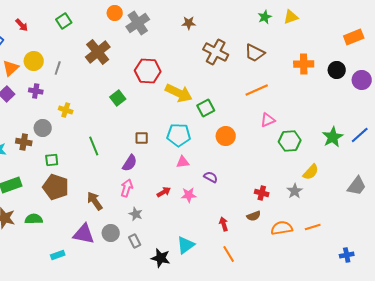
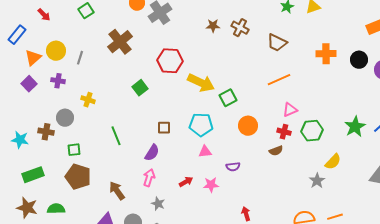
brown star: (189, 23) -> (213, 26), moved
brown cross: (216, 52) -> (240, 28), moved, size x0.7
purple semicircle: (211, 177) -> (233, 167), turned 144
red cross: (262, 193) -> (284, 132), moved
brown semicircle: (254, 216) -> (276, 151), moved

